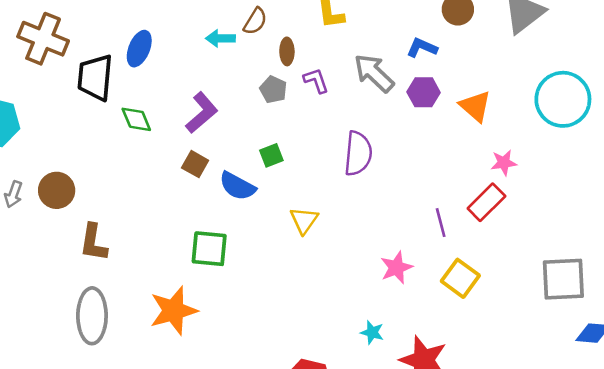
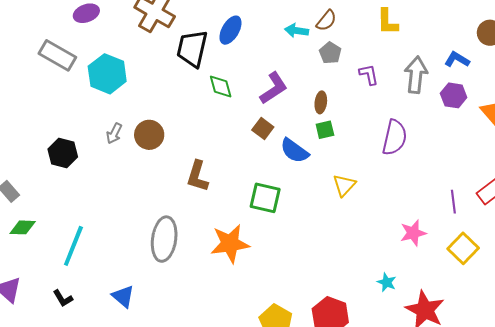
brown ellipse: (287, 51) -> (321, 102), moved
gray arrow: (374, 73) -> (416, 75), turned 45
gray pentagon: (273, 90) -> (330, 53), moved
brown L-shape: (93, 243) -> (197, 176), moved

